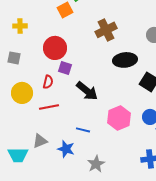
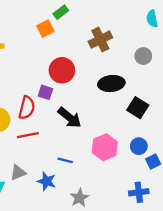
brown cross: (106, 30) -> (100, 40), moved
red circle: (55, 48) -> (62, 70), moved
red semicircle: (48, 82) -> (27, 108), size x1.5

